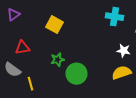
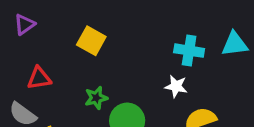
cyan cross: (114, 17) -> (189, 51), moved
white star: (124, 51) -> (176, 86), moved

